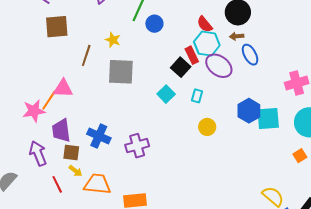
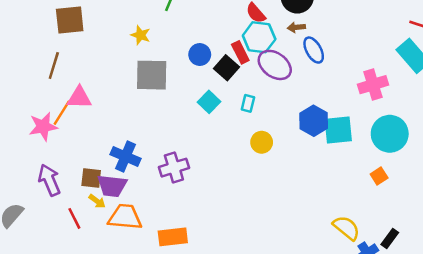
blue circle: (154, 24) -> (200, 54), moved
brown line: (86, 55) -> (54, 65), moved
purple trapezoid: (61, 130) -> (112, 186), moved, turned -75

